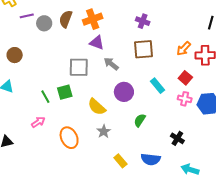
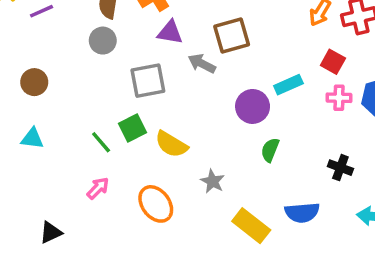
gray circle: (44, 23) -> (103, 41), moved
brown square: (143, 49) -> (232, 35), moved
cyan rectangle: (158, 86) -> (288, 85), turned -63
purple circle: (124, 92) -> (253, 106), moved
yellow semicircle: (97, 107) -> (171, 144), moved
yellow rectangle: (120, 161) -> (251, 226), size x1.5

